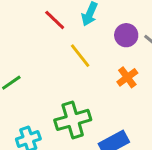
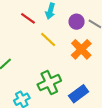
orange cross: (127, 77) -> (81, 49), size x1.5

